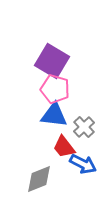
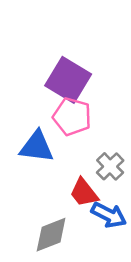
blue triangle: (54, 115) -> (37, 147), moved

